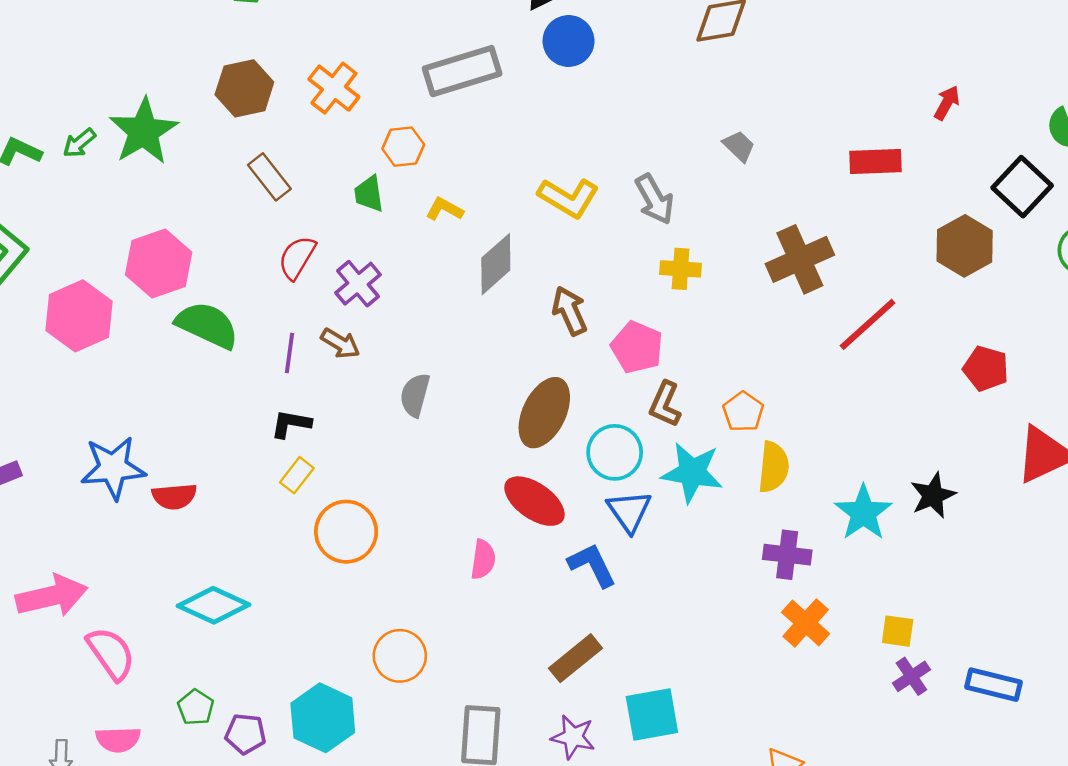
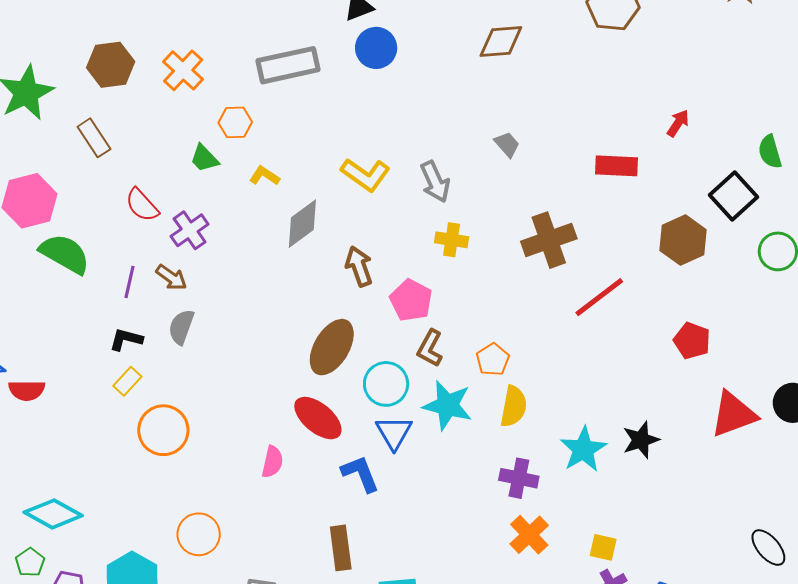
brown rectangle: (269, 177) -> (94, 138), moved
green trapezoid: (369, 194) -> (204, 158), turned -40
red semicircle: (297, 257) -> (142, 205), turned -78
gray semicircle: (415, 395) -> (181, 327), moved
cyan diamond: (213, 605) -> (53, 514), moved
brown rectangle: (576, 658) -> (341, 548), turned -63

